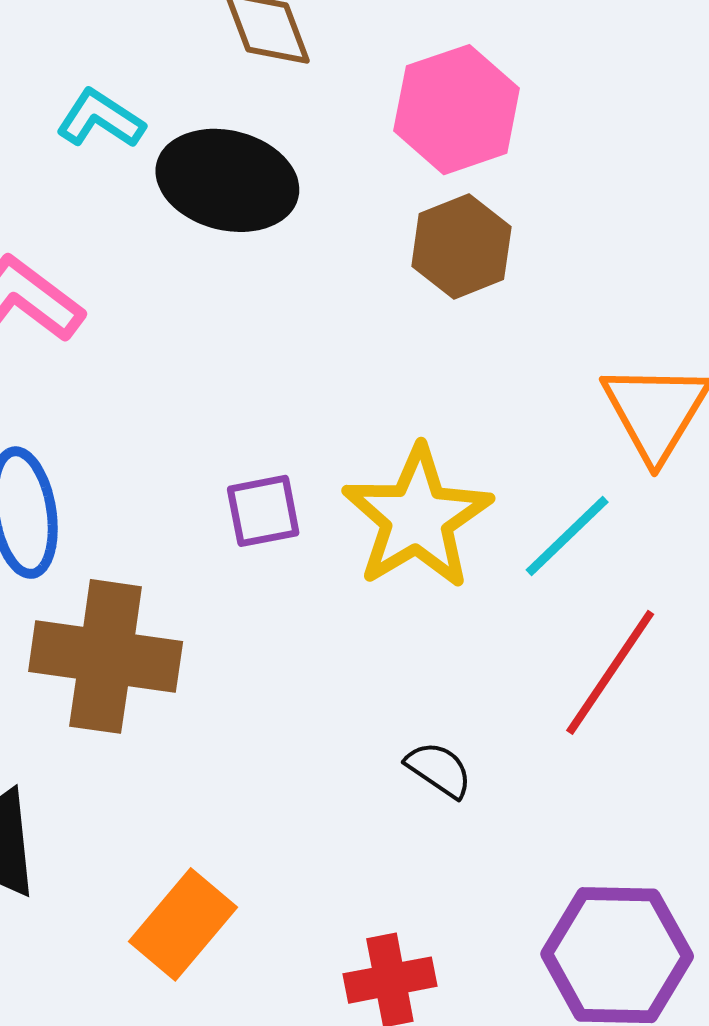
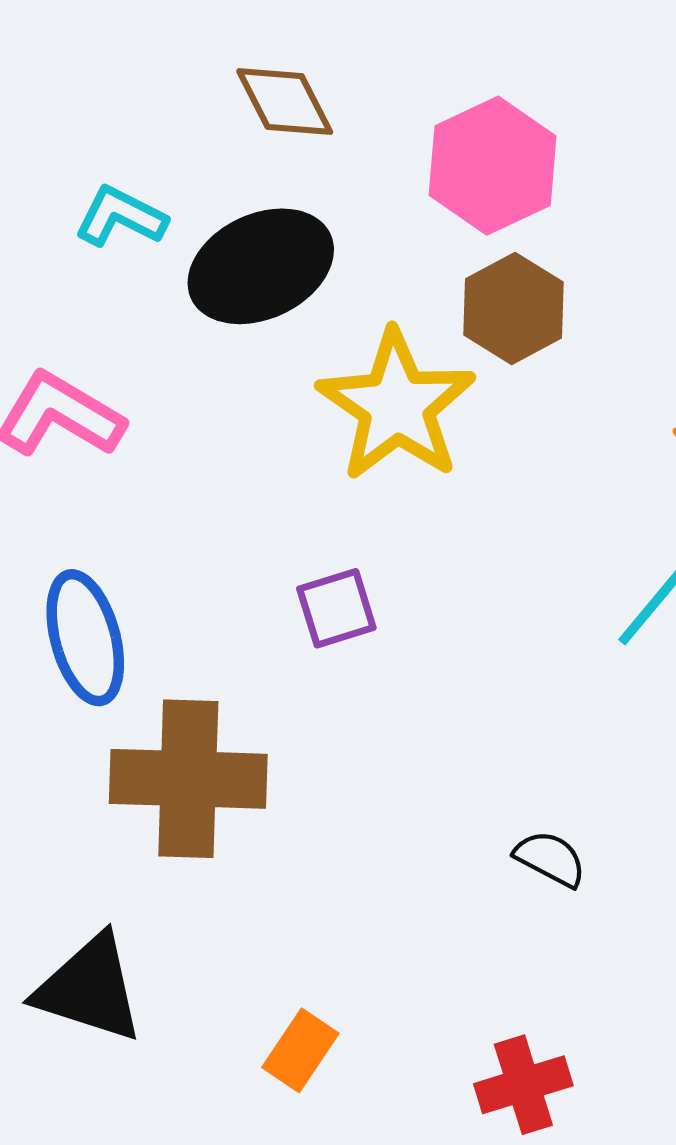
black ellipse: (227, 180) -> (261, 266), turned -33
yellow star: (417, 518) -> (396, 406), moved
orange rectangle: (183, 924) -> (300, 1050), size x0.7

